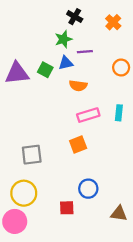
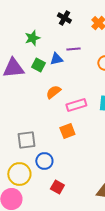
green star: (63, 39) -> (32, 38), moved
orange semicircle: (78, 86) -> (53, 92), moved, turned 133
blue circle: (88, 189) -> (44, 161), moved
red square: (67, 208) -> (57, 187), turned 32

